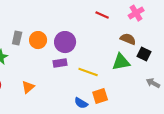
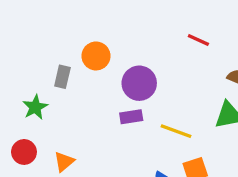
orange circle: (38, 40) -> (96, 56), moved
orange triangle: (28, 87) -> (64, 162), moved

